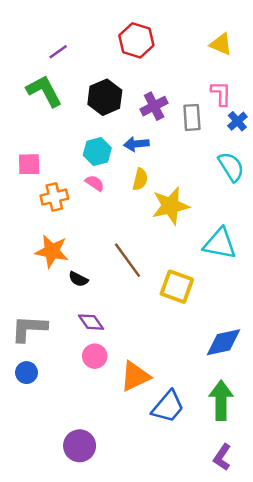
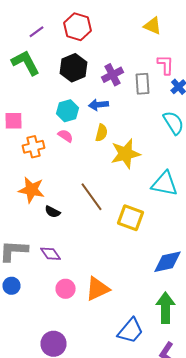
red hexagon: (136, 40) -> (78, 27), moved
yellow triangle: (221, 44) -> (152, 26), moved
purple diamond: (91, 322) -> (50, 254), moved
pink circle: (95, 356) -> (66, 289), moved
blue trapezoid: (168, 407) -> (130, 331), moved

